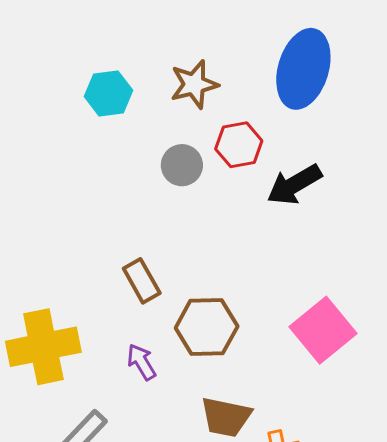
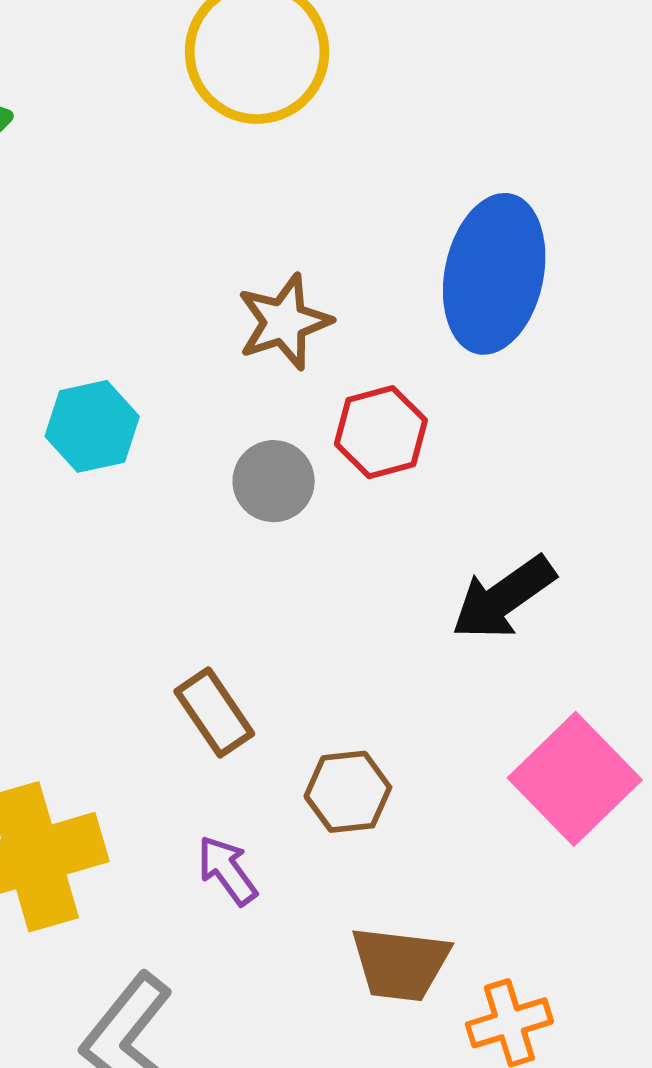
cyan hexagon: (109, 93) -> (92, 426), moved
black arrow: (294, 185) -> (503, 598), moved
brown hexagon: (207, 327) -> (348, 792), size x0.7

